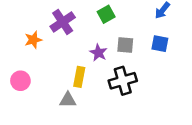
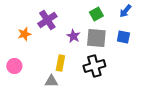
green square: (106, 14) -> (96, 14), moved
gray square: (125, 45) -> (96, 38), size x1.5
purple star: (98, 53) -> (73, 36), moved

